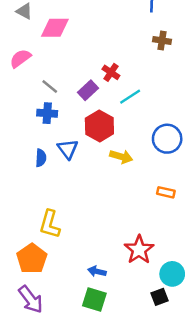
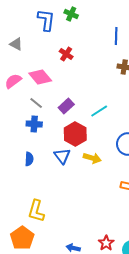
pink diamond: (55, 28) -> (40, 77), moved, turned 50
red cross: (111, 72) -> (66, 54), moved
blue triangle: (68, 149) -> (62, 156), moved
red star: (139, 250) -> (106, 243), moved, size x0.7

